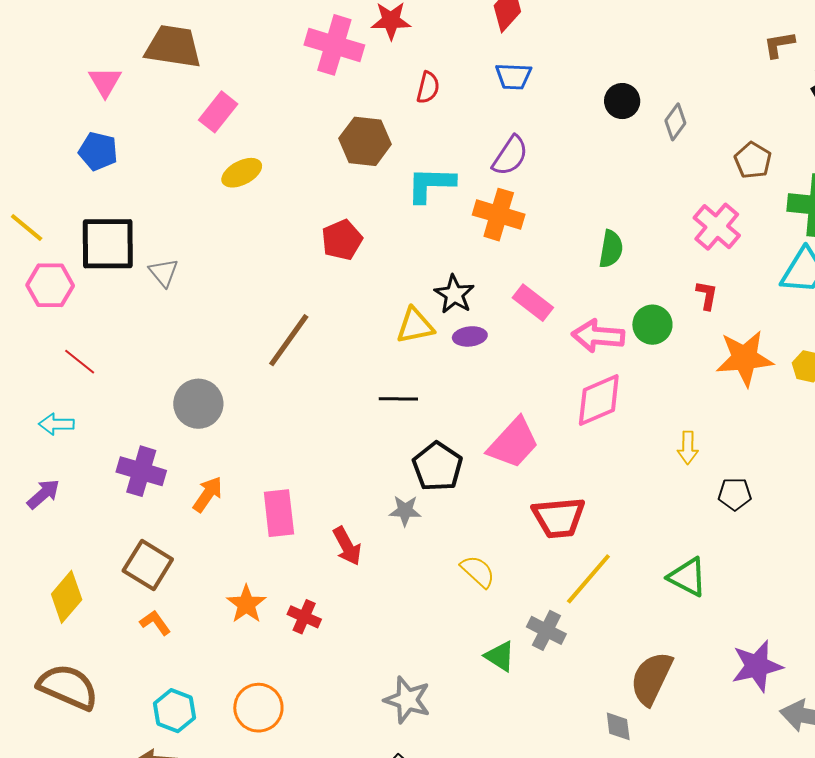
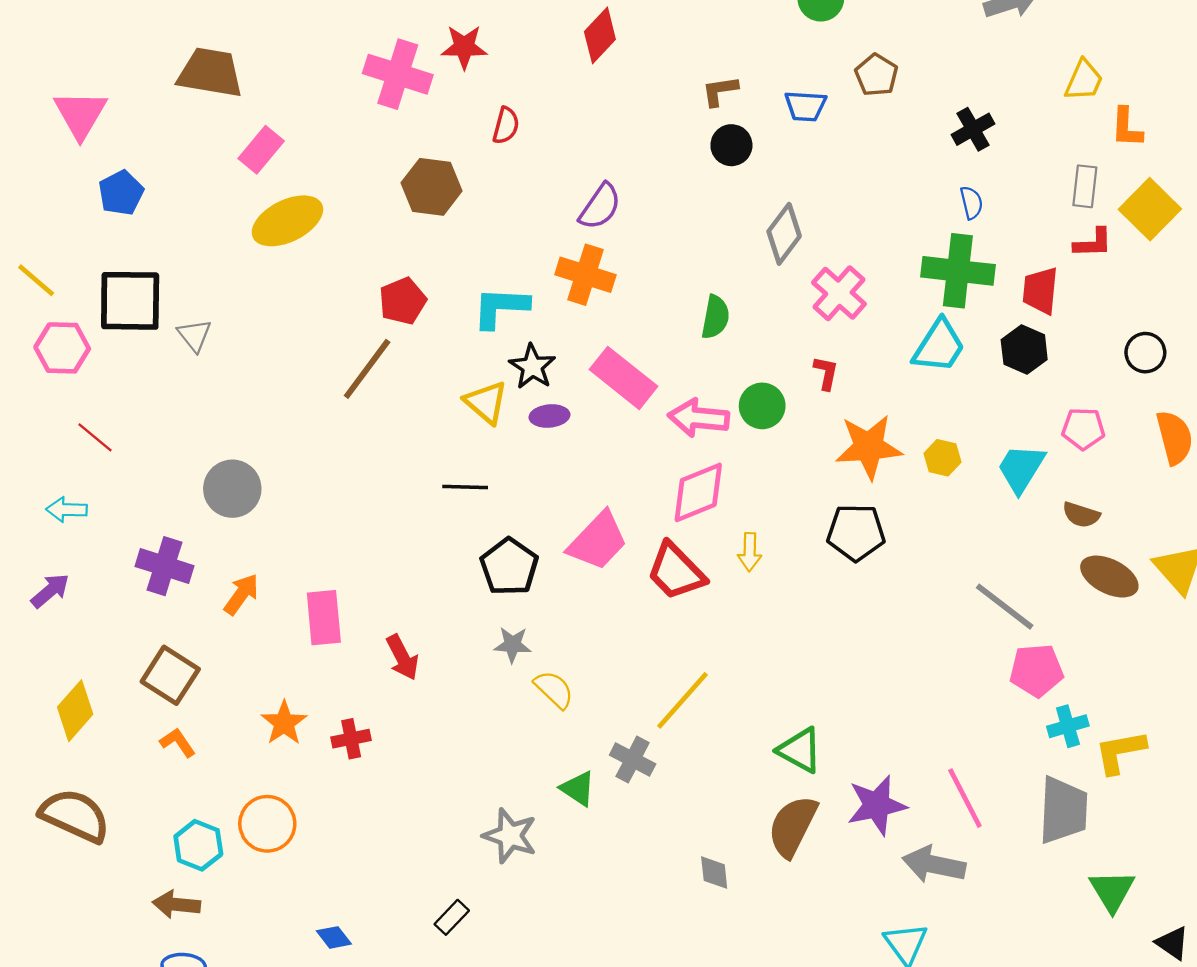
brown L-shape: (779, 45) -> (720, 91), moved
blue trapezoid: (513, 76) -> (805, 106), moved
pink triangle: (105, 82) -> (80, 114), moved, size x1.4
gray diamond: (675, 122) -> (784, 234), moved, size x1.4
blue pentagon: (98, 151) -> (121, 193), turned 30
brown pentagon: (753, 160) -> (876, 75), moved
yellow ellipse: (242, 173) -> (287, 221), size x1.5
cyan L-shape: (431, 185) -> (501, 307), moved
pink rectangle: (533, 303) -> (624, 378), size x1.4
yellow triangle: (415, 326) -> (486, 402), turned 51
brown line: (289, 340) -> (367, 369), moved
yellow arrow: (688, 448) -> (750, 552), moved
black pentagon: (735, 494) -> (856, 532), moved, size x1.5
gray star: (405, 511) -> (512, 645), moved
red trapezoid: (559, 518) -> (676, 571), moved, turned 50
green triangle: (687, 577) -> (800, 750), moved
red cross: (304, 617) -> (351, 739), turned -36
brown semicircle: (651, 678) -> (793, 826), moved
gray star: (407, 700) -> (510, 836), moved
orange circle: (258, 708) -> (267, 824), moved

